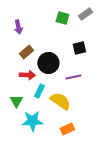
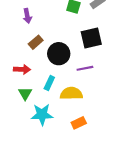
black square: (79, 48) -> (91, 38), size x1.5
red arrow: (27, 75) -> (22, 69), moved
yellow semicircle: (60, 101) -> (71, 94), turned -35

